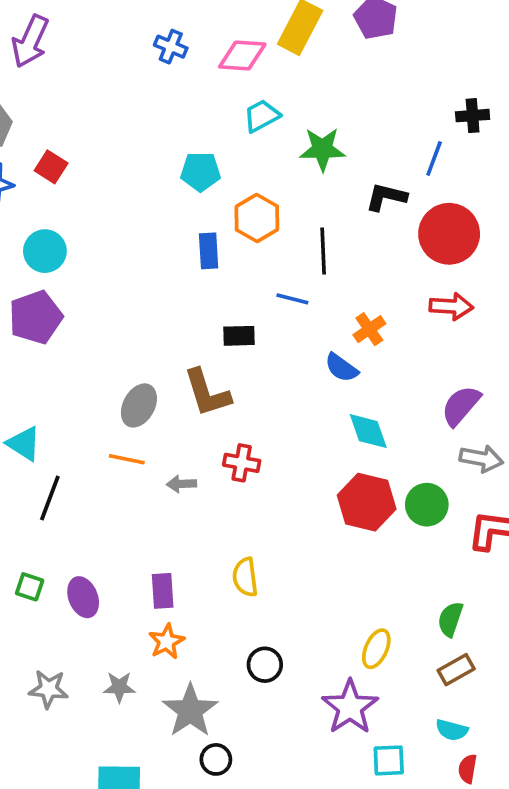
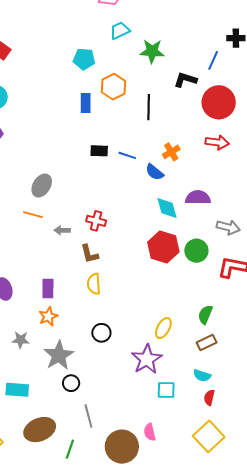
blue line: (292, 299) -> (127, 155), moved
brown L-shape: (207, 393) -> (89, 254), moved, size x0.7
purple semicircle: (461, 406) -> (198, 198), moved, turned 45

